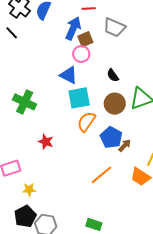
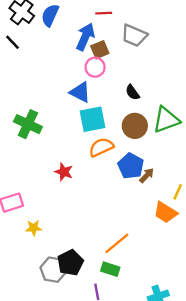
orange semicircle: (86, 122) -> (101, 147), turned 30
red star: (46, 142) -> (64, 172), moved
orange line: (101, 175) -> (117, 243), moved
black pentagon: (25, 216) -> (70, 263), moved

